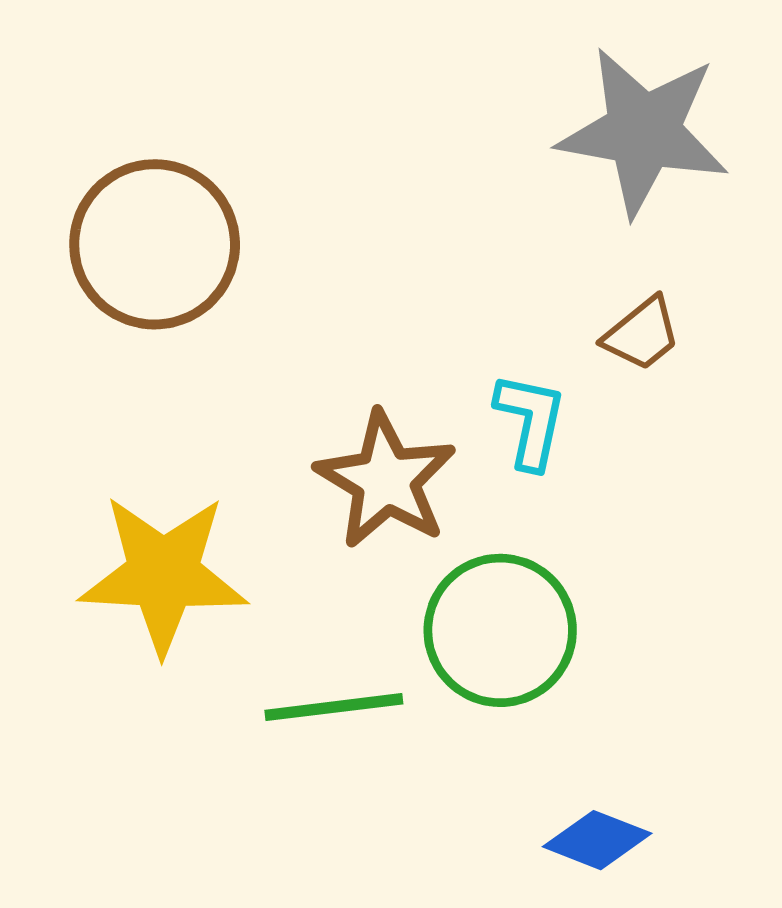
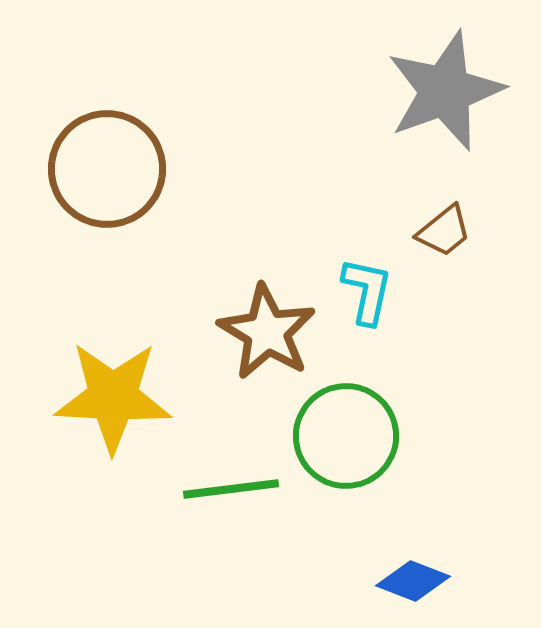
gray star: (643, 132) -> (445, 91), turned -30

